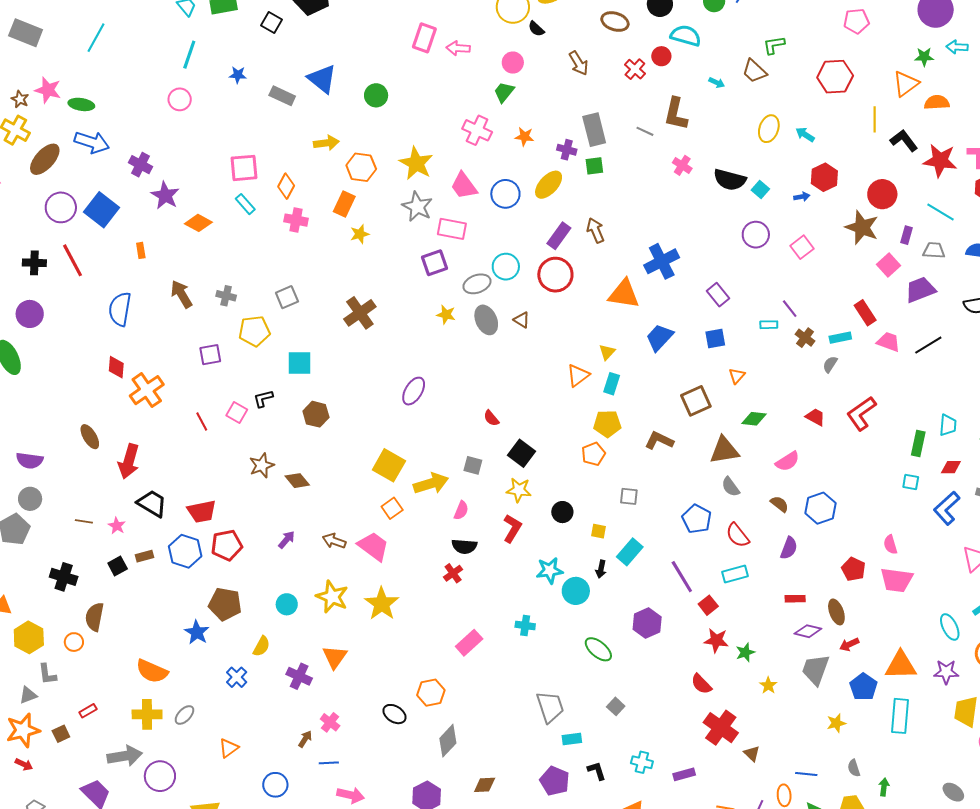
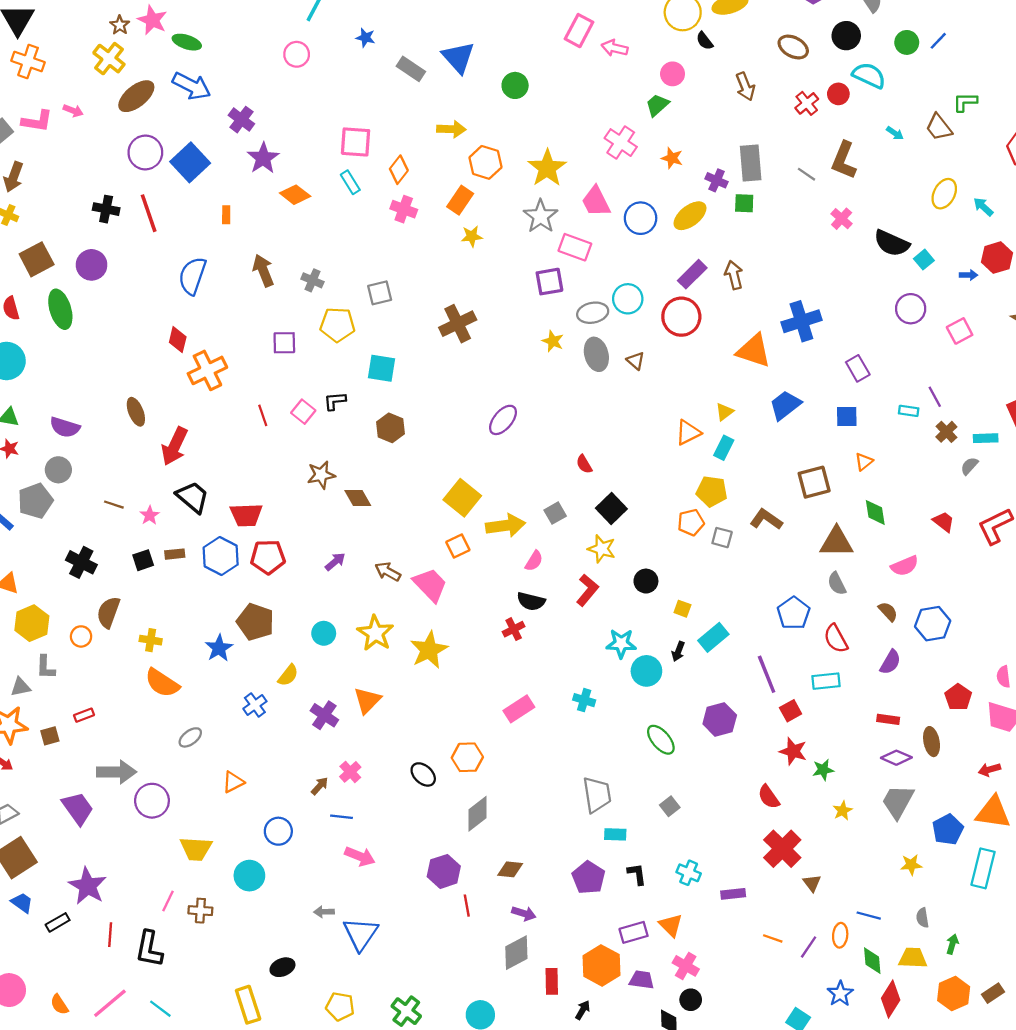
green diamond: (754, 419) -> (875, 512), turned 65
gray square: (473, 465) -> (555, 513), turned 36
gray square: (629, 496) -> (722, 538), moved
red arrow: (849, 644) -> (989, 770), moved
yellow cross: (147, 714) -> (151, 640), moved, size x0.7

